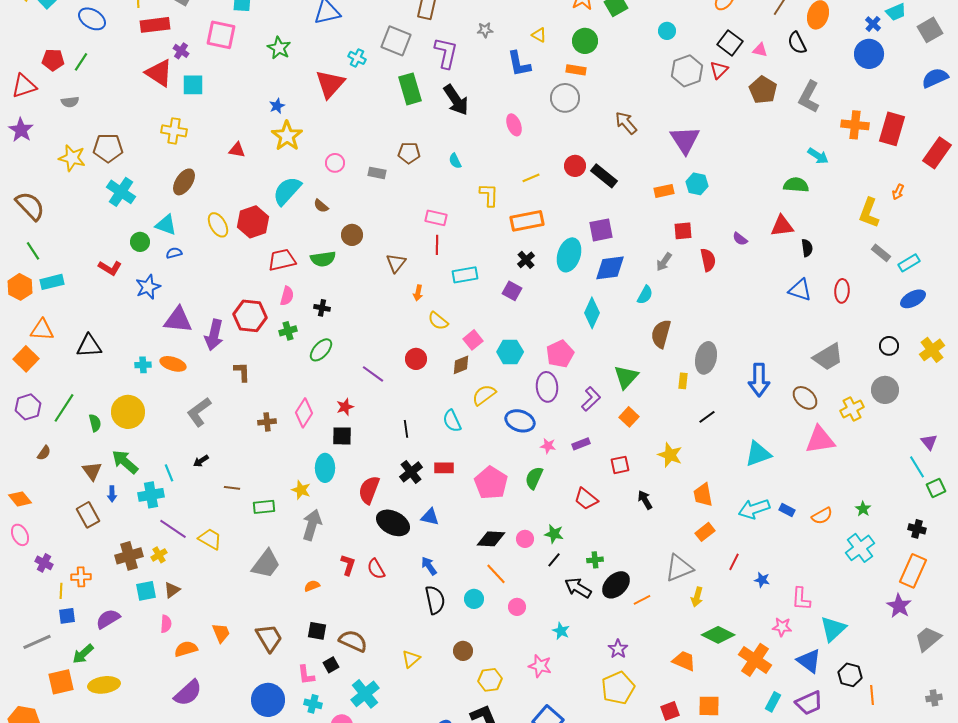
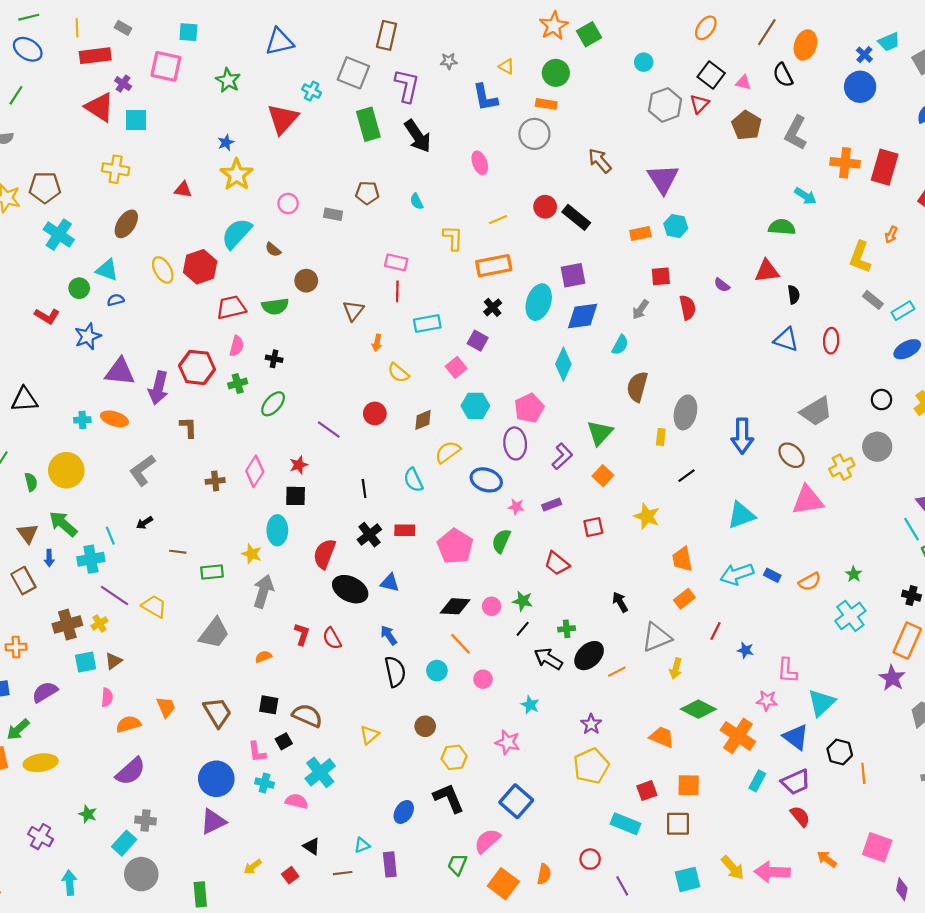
pink square: (473, 340) -> (456, 367), moved
black arrow: (645, 500) -> (620, 602), moved

